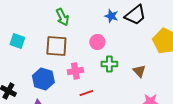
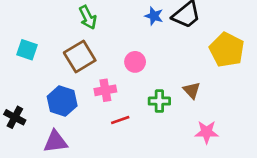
pink circle: (97, 42) -> (135, 62), moved
brown square: (56, 46) -> (80, 57), turned -35
green cross: (109, 64) -> (159, 101), moved

